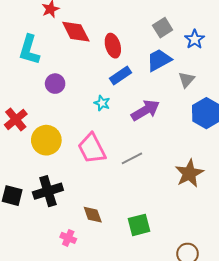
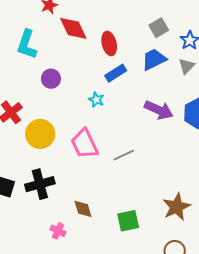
gray triangle: (187, 80) -> (187, 66), moved
purple arrow: (145, 110) -> (159, 110), moved, turned 52
brown star: (189, 173) -> (176, 207), moved

